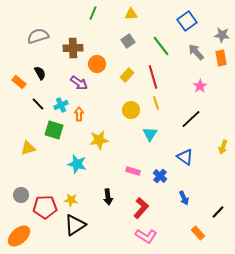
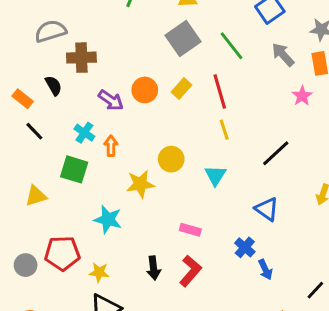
gray square: (128, 41) -> (183, 38), size x1.6
brown cross: (73, 48) -> (81, 58), moved
orange circle: (97, 64) -> (145, 90), moved
pink star: (200, 86) -> (302, 96), moved
black line: (38, 104) -> (34, 131), moved
cyan cross: (61, 105) -> (84, 133), turned -32
yellow circle: (131, 110) -> (171, 159), moved
blue cross: (160, 176) -> (245, 247), moved
red pentagon: (45, 207) -> (62, 253), moved
red L-shape: (141, 208) -> (190, 271), moved

